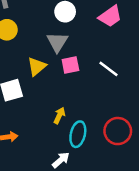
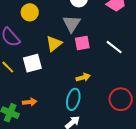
yellow arrow: (59, 115) -> (83, 77), moved, turned 48
cyan ellipse: (78, 134) -> (73, 99), moved

